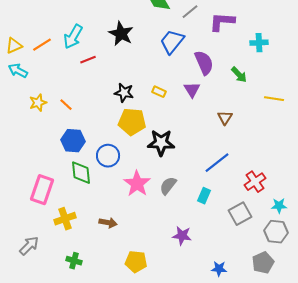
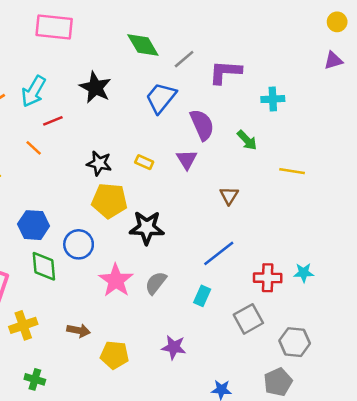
orange line: (66, 105) -> (34, 148), moved
red cross: (255, 182) -> (268, 278), turned 35
cyan star: (279, 206) -> (304, 273), moved
yellow pentagon: (136, 262) -> (115, 355), moved

